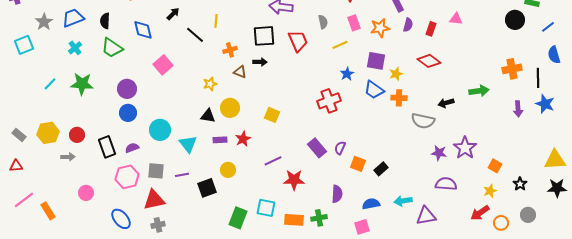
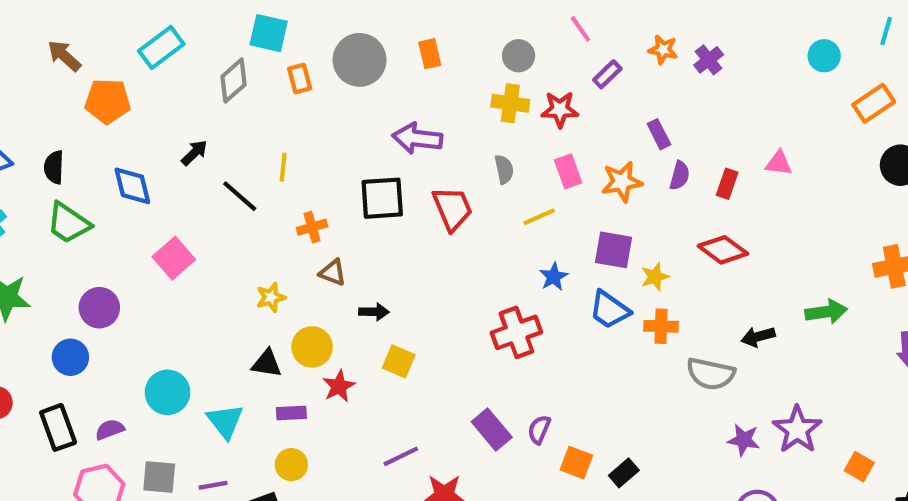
black arrow: (260, 62) -> (374, 312), moved
blue circle: (128, 113) -> (70, 357), moved
red star: (243, 139) -> (339, 386), moved
yellow circle: (228, 170) -> (291, 465), moved

